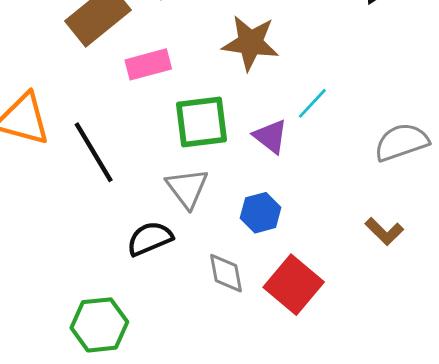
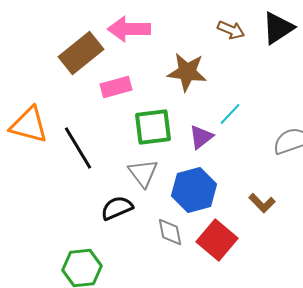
purple triangle: (271, 136) -> (201, 137), turned 44
blue hexagon: (261, 213) -> (194, 190), size x1.6
brown L-shape: (384, 231) -> (262, 203), moved

